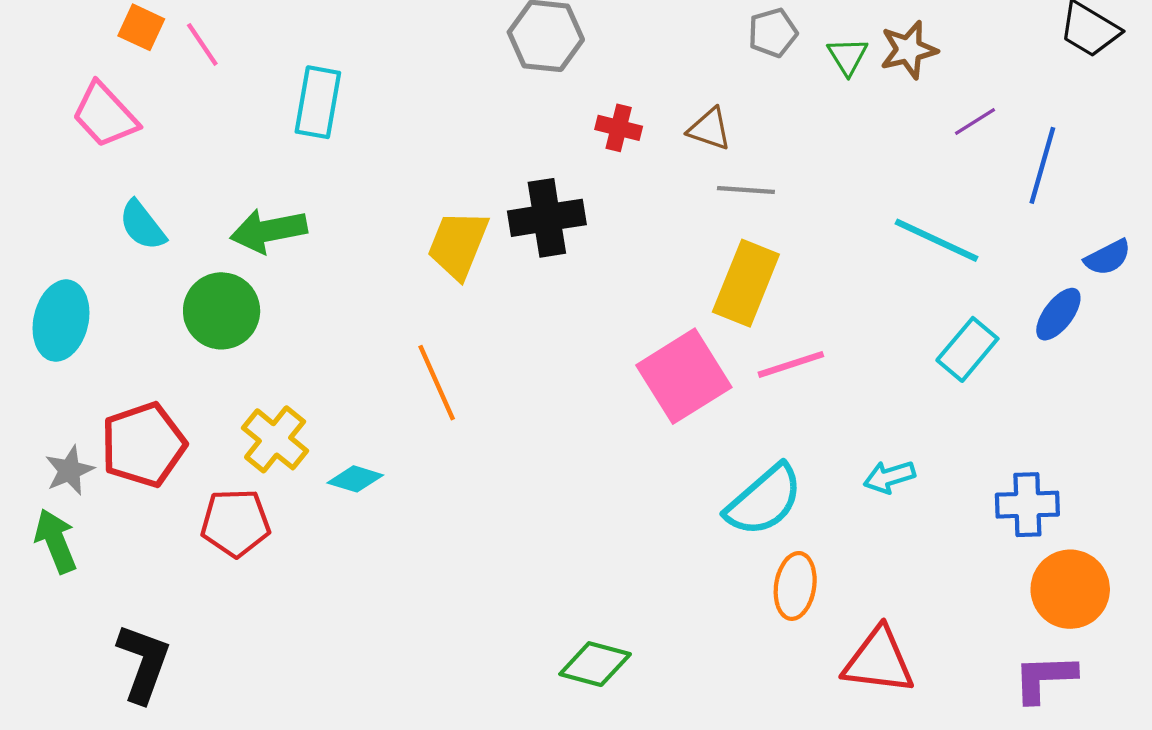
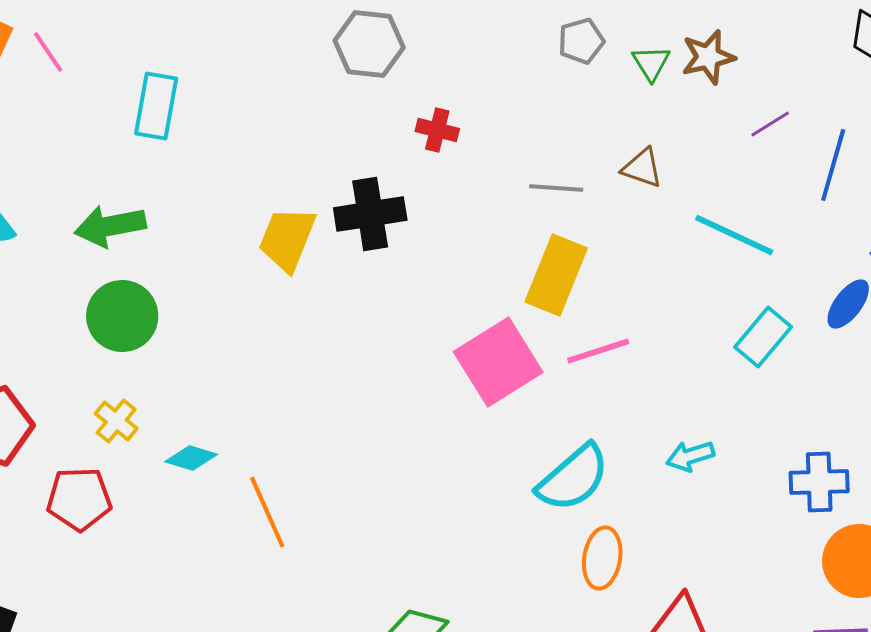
brown triangle: (710, 129) -> (642, 168), moved
green circle: (222, 311) -> (122, 316), moved
orange line: (437, 383) -> (267, 512), moved
yellow cross: (275, 439) -> (116, 421), size x0.7

